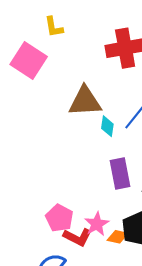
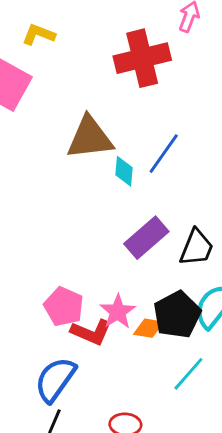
yellow L-shape: (54, 27) -> (39, 35), turned 125
purple rectangle: (120, 174) -> (146, 238), turned 64

